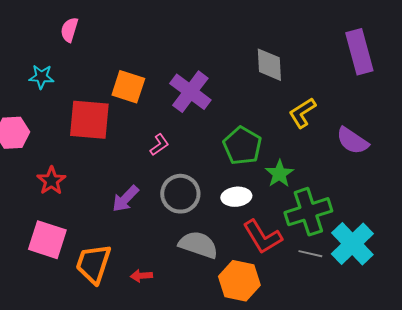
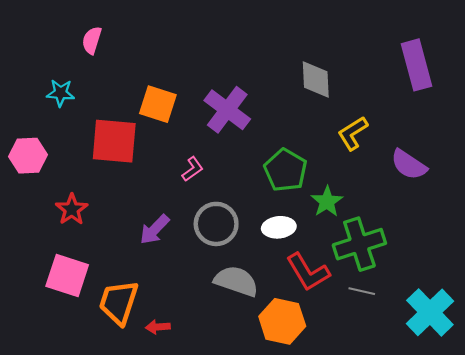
cyan cross: (352, 244) -> (430, 312), moved
red arrow: (141, 276) -> (158, 327), moved

